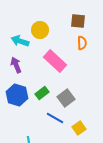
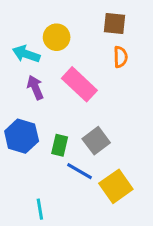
purple arrow: (16, 65) -> (35, 87), moved
green rectangle: (42, 93) -> (60, 145), moved, turned -40
yellow square: (79, 128) -> (116, 186), size x1.5

